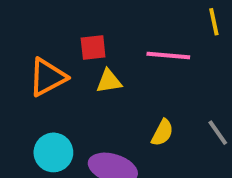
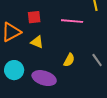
yellow triangle: (109, 81) -> (37, 42), moved, turned 32

